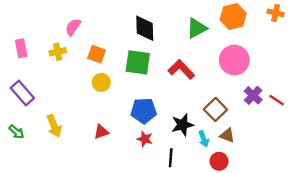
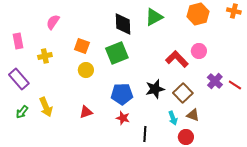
pink semicircle: (73, 27) -> (53, 22), moved
green triangle: (197, 28) -> (154, 17), moved
yellow cross: (58, 52) -> (45, 56), moved
pink circle: (234, 60) -> (199, 51), size x0.6
green square: (138, 62) -> (117, 53), turned -30
red L-shape: (181, 69) -> (177, 59), moved
black star: (182, 125) -> (155, 89), moved
green arrow: (16, 132) -> (22, 112), moved, turned 88

